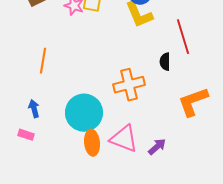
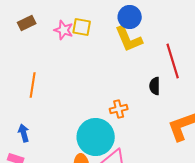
orange cross: (129, 85) -> (119, 109), size x0.6
cyan circle: (84, 113) -> (96, 137), moved

